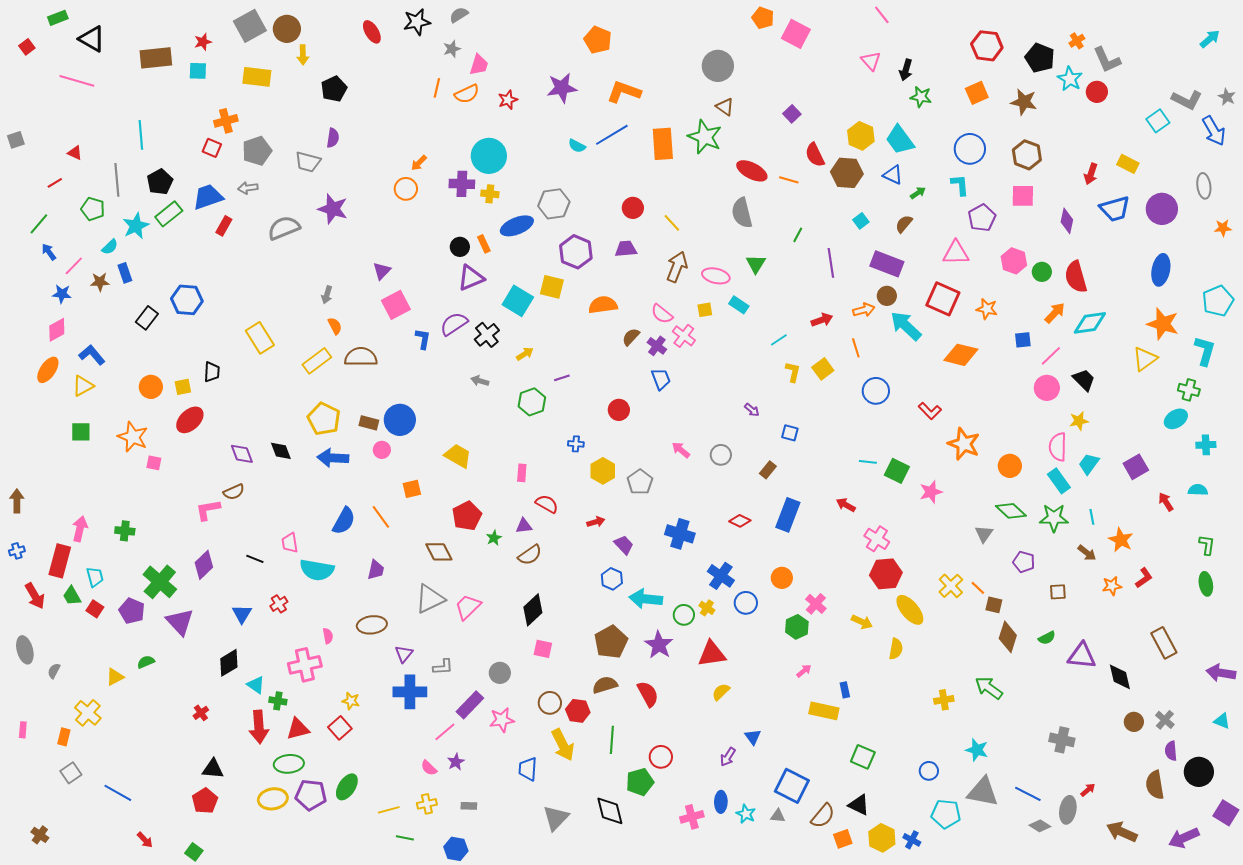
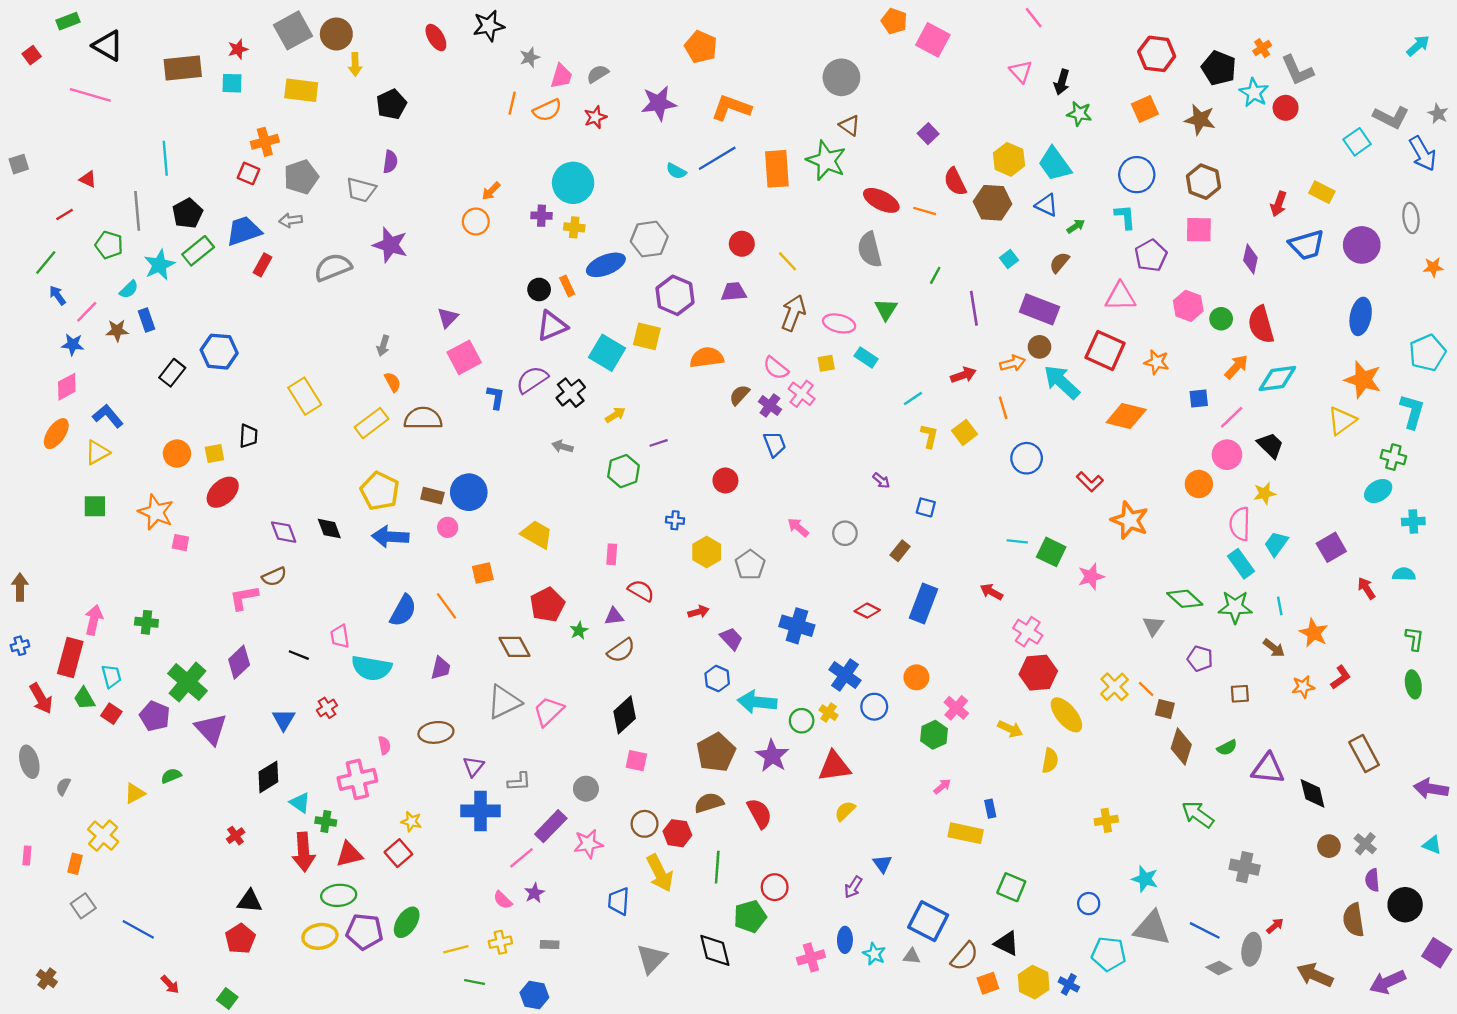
gray semicircle: (459, 15) -> (598, 74), moved
purple cross: (462, 184) -> (541, 216), size x0.7
orange circle: (1010, 466) -> (1199, 484), moved
green arrow: (989, 688) -> (1198, 814), moved

